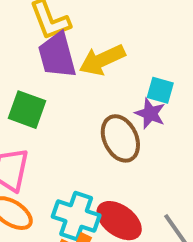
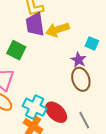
cyan square: (160, 90) -> (92, 43), moved
brown ellipse: (120, 138) -> (81, 79), moved

